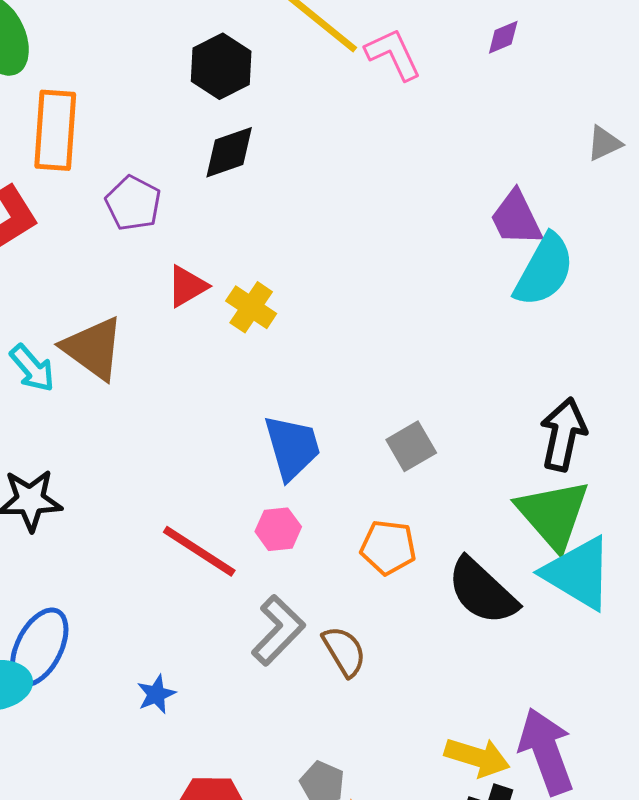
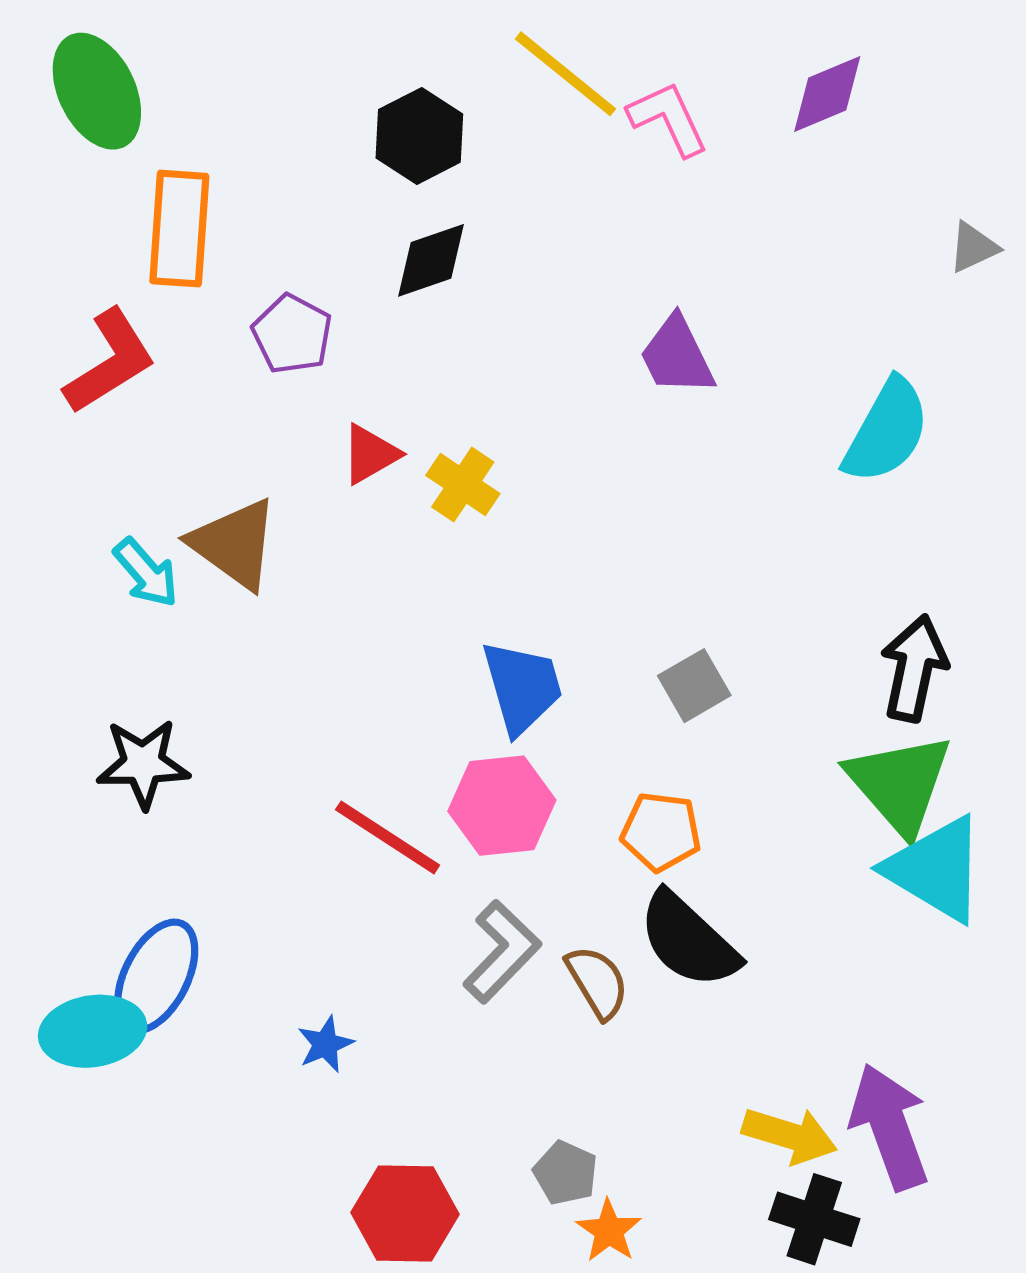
purple diamond: (503, 37) -> (827, 94), size x1.6
purple trapezoid: (516, 218) -> (677, 356), moved
pink hexagon: (278, 529) -> (502, 806), size x1.6
black semicircle: (482, 591) -> (688, 940), moved

